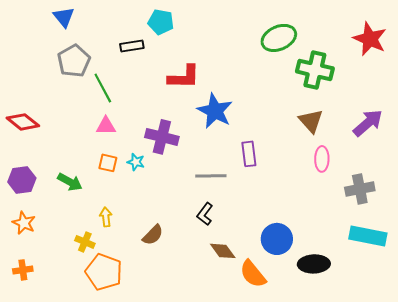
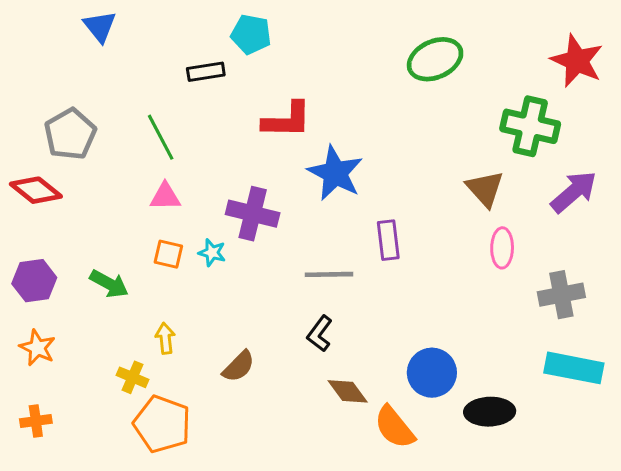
gray pentagon: (74, 61) -> (70, 134), moved
green cross: (315, 70) -> (530, 126), moved

